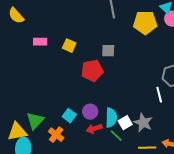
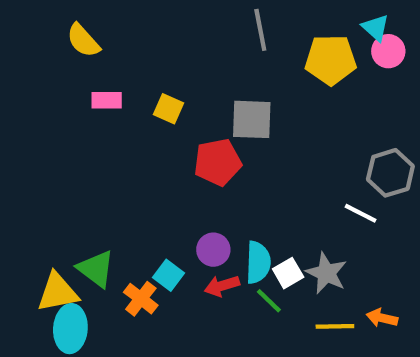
yellow semicircle: (16, 16) -> (83, 41), moved
gray square: (108, 51) -> (252, 119), size x1.5
white line: (159, 95) -> (361, 213), turned -49
cyan square: (69, 116) -> (169, 275), moved
green triangle: (35, 121) -> (96, 269), turned -36

